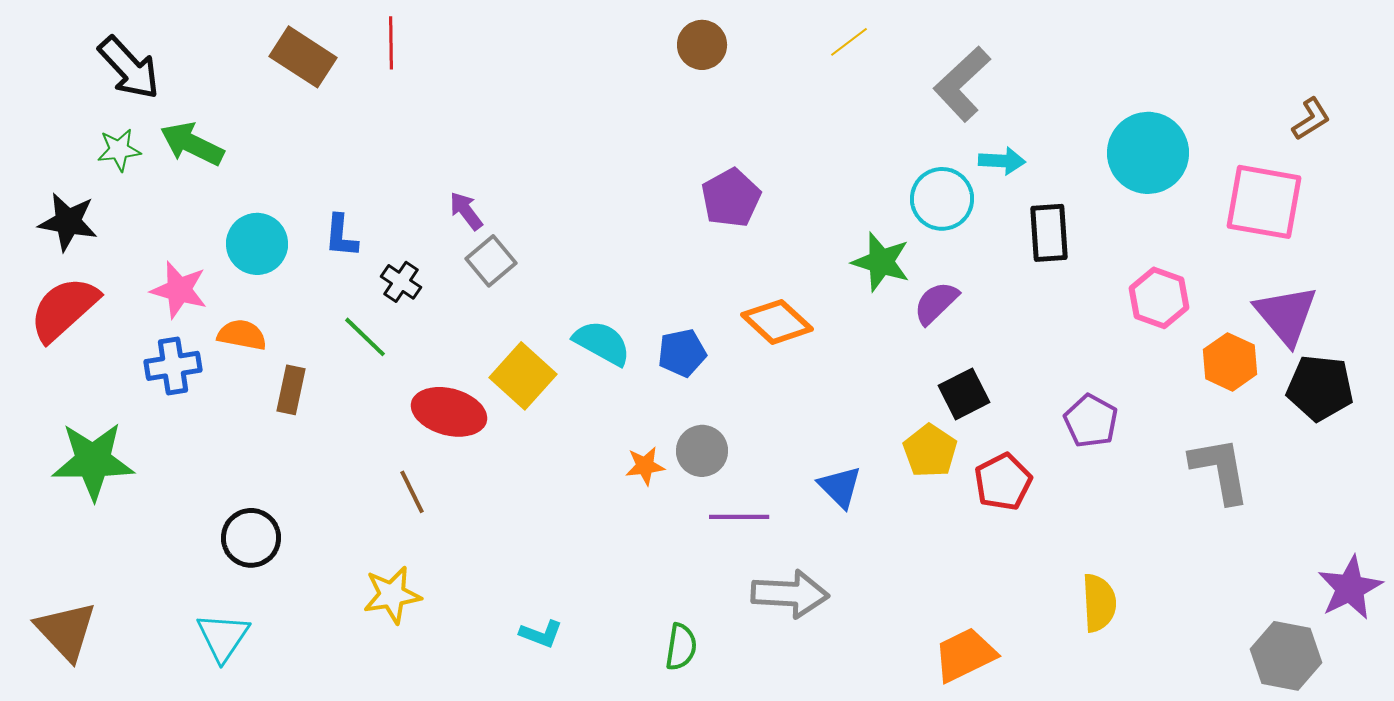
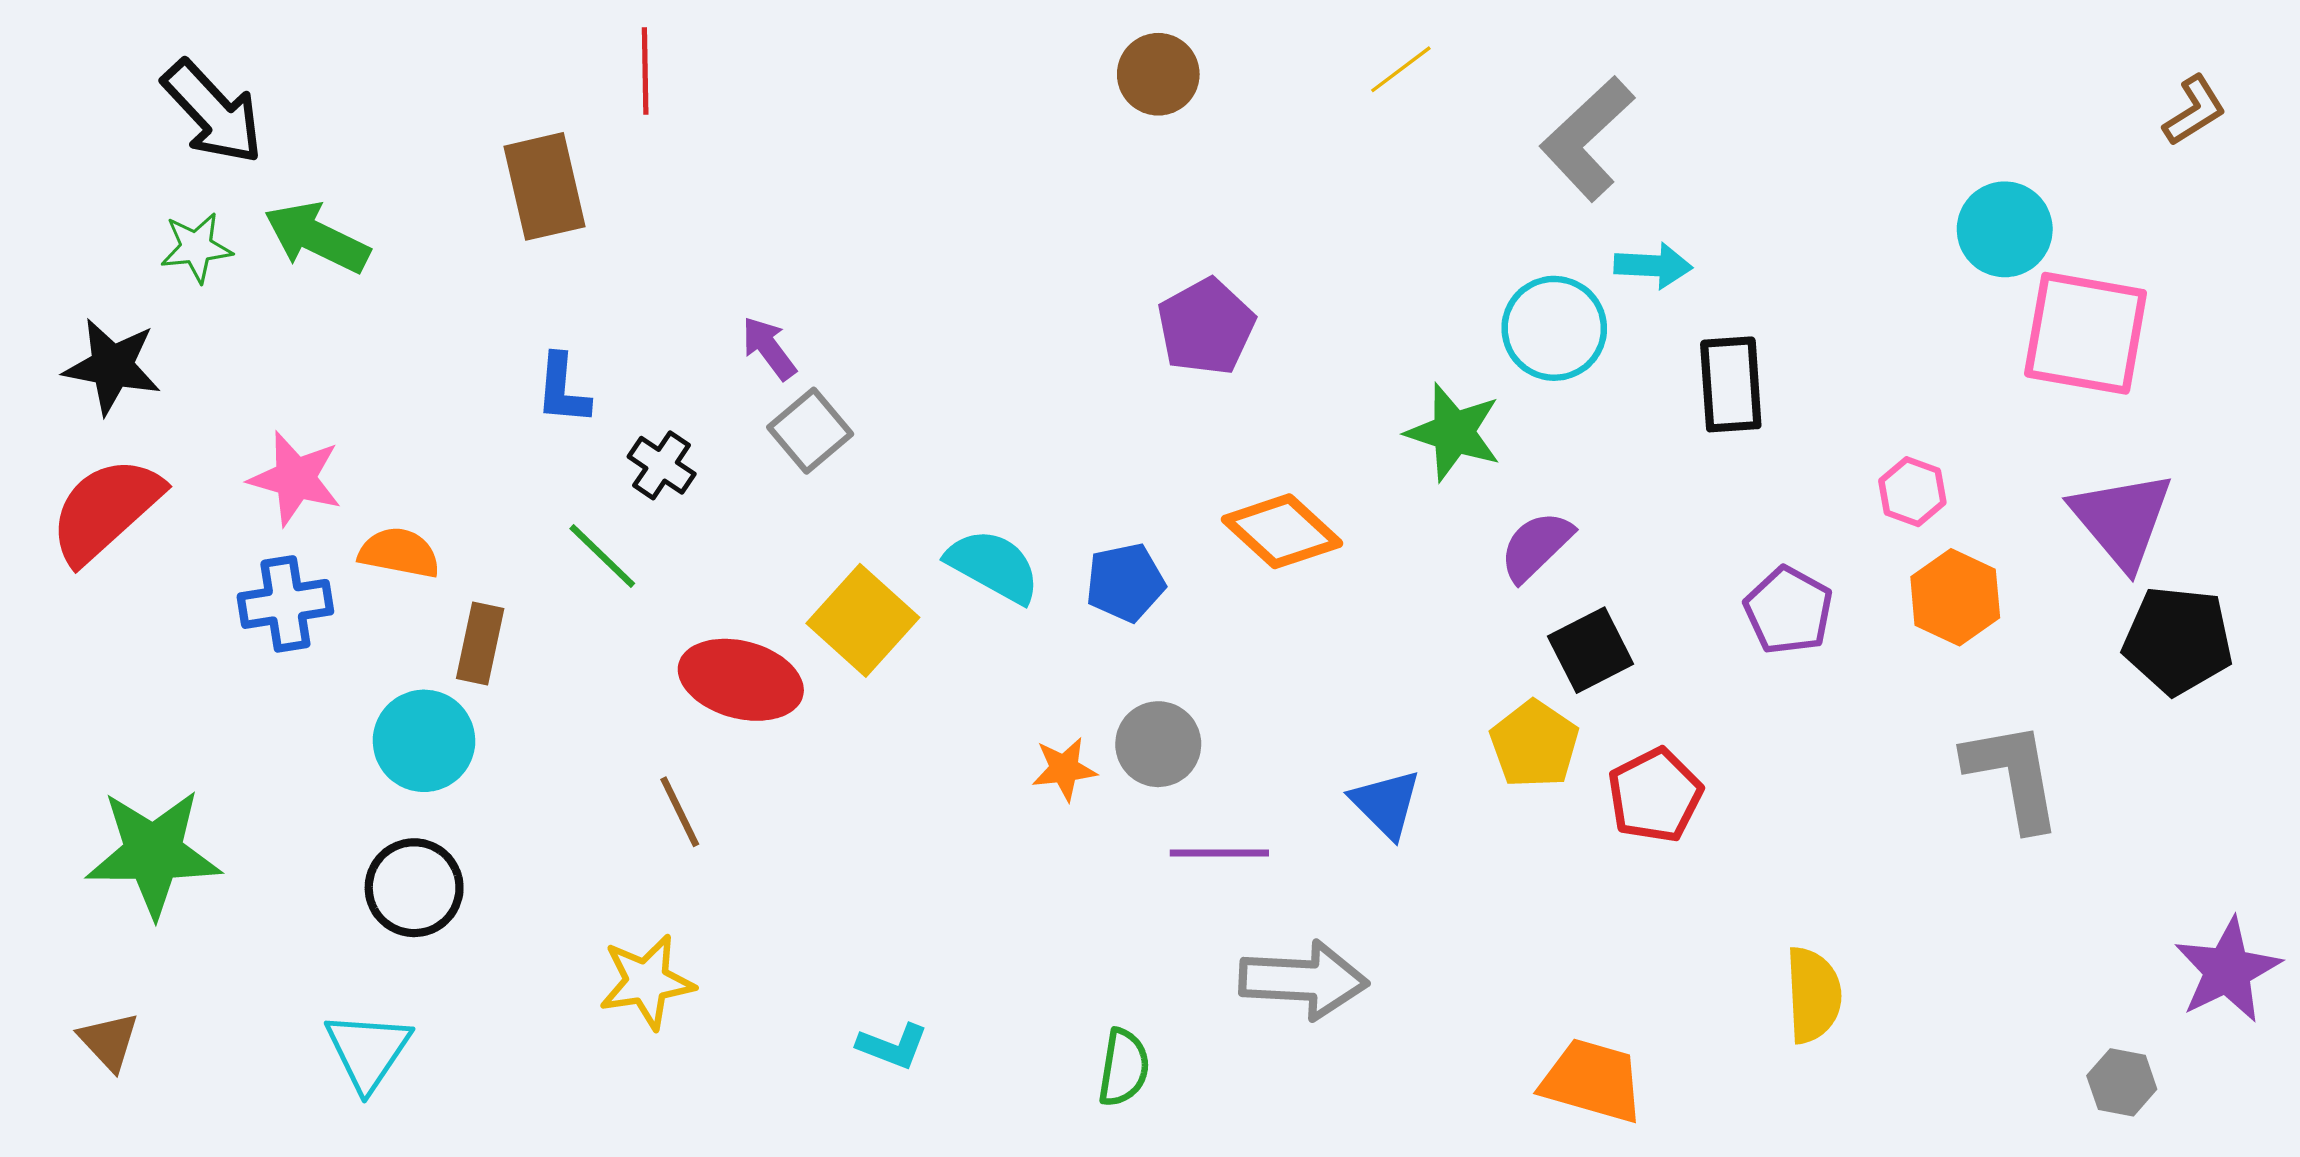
brown rectangle: (303, 57) -> (544, 186), moved, turned 44
brown L-shape: (1311, 119) -> (2194, 111), moved
cyan circle: (1148, 153) -> (2005, 229), moved, size x0.7
cyan circle: (257, 244) -> (424, 741), moved
pink hexagon: (1159, 298) -> (1912, 492), size x0.7
purple semicircle: (936, 303) -> (1536, 546), moved
orange hexagon: (1230, 362) -> (1955, 597), moved
purple pentagon: (1091, 421) -> (1789, 610), moved
green star: (93, 461) -> (153, 853), moved
brown triangle: (66, 631) -> (109, 1041), size x0.6
orange trapezoid: (965, 655) -> (1592, 1081), turned 42
gray hexagon: (1286, 656) -> (2122, 1082), size x0.6

